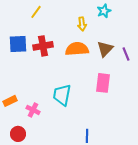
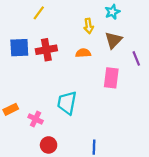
orange semicircle: (77, 49) -> (83, 53), size x0.6
brown triangle: (105, 49) -> (113, 40), moved
pink rectangle: (103, 83) -> (111, 78), moved
red circle: (18, 134) -> (49, 145), moved

